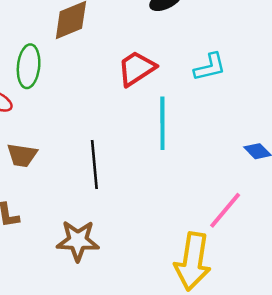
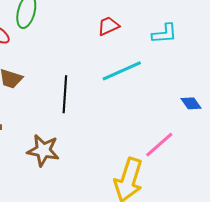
red trapezoid: (137, 68) -> (108, 26), size x0.7
cyan line: (162, 123) -> (122, 71), turned 57

